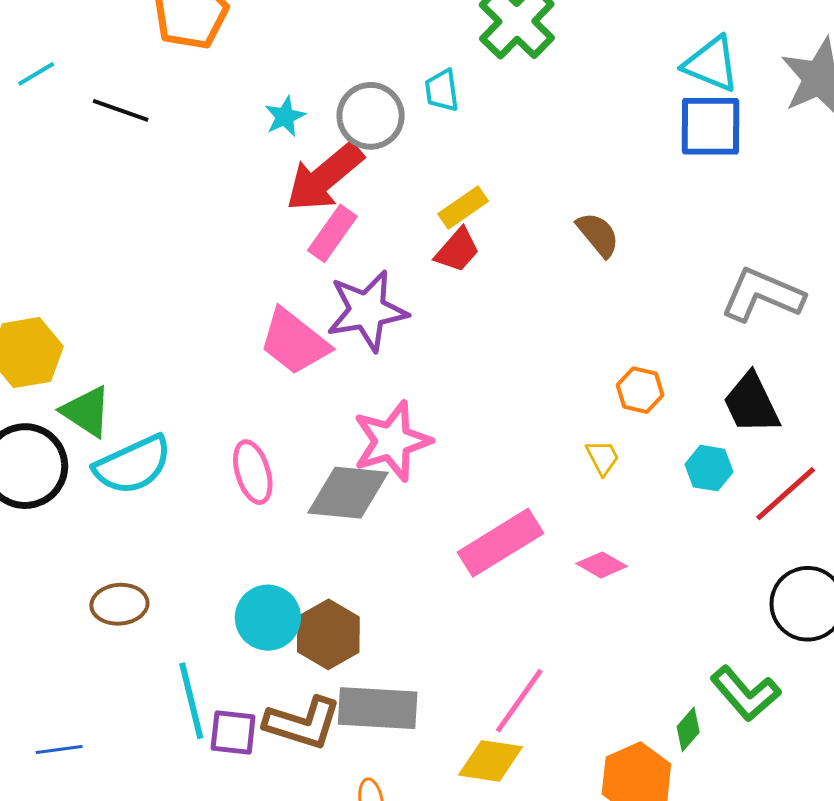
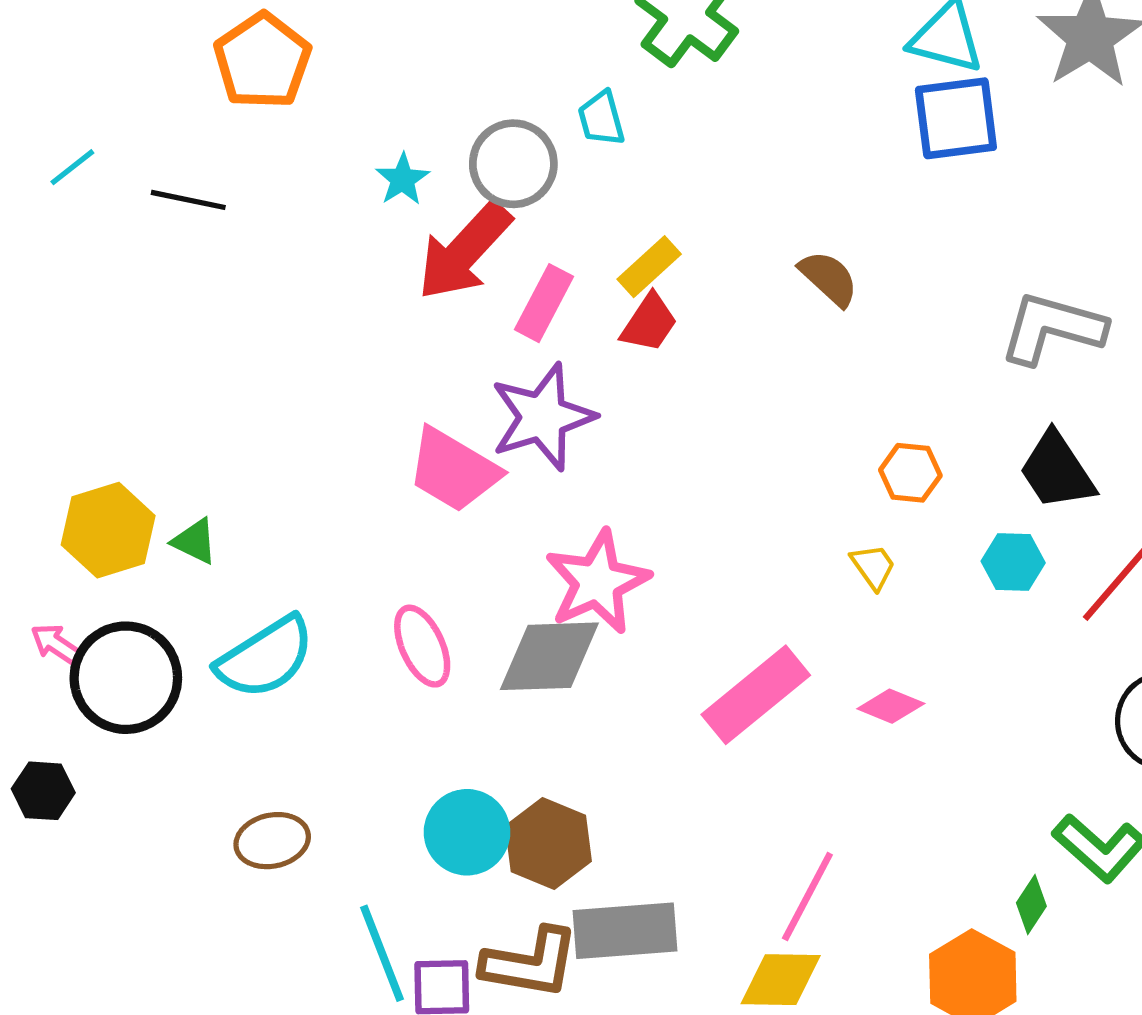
pink rectangle: (332, 233) -> (544, 303), moved
green triangle: (86, 411) -> (195, 541), moved, size x0.7

